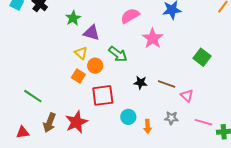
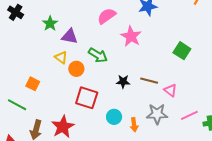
orange square: (78, 76) -> (33, 84), moved
red square: (103, 95) -> (87, 98), turned 30
gray star: (171, 118) -> (157, 114), size x1.5
pink line: (203, 122) -> (189, 115), turned -36

